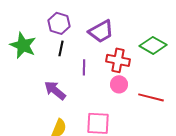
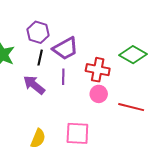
purple trapezoid: (101, 31) -> (65, 48), moved
purple arrow: (55, 90) -> (34, 85), moved

